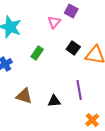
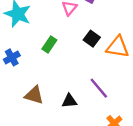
purple line: (79, 90) -> (99, 88), turned -30

